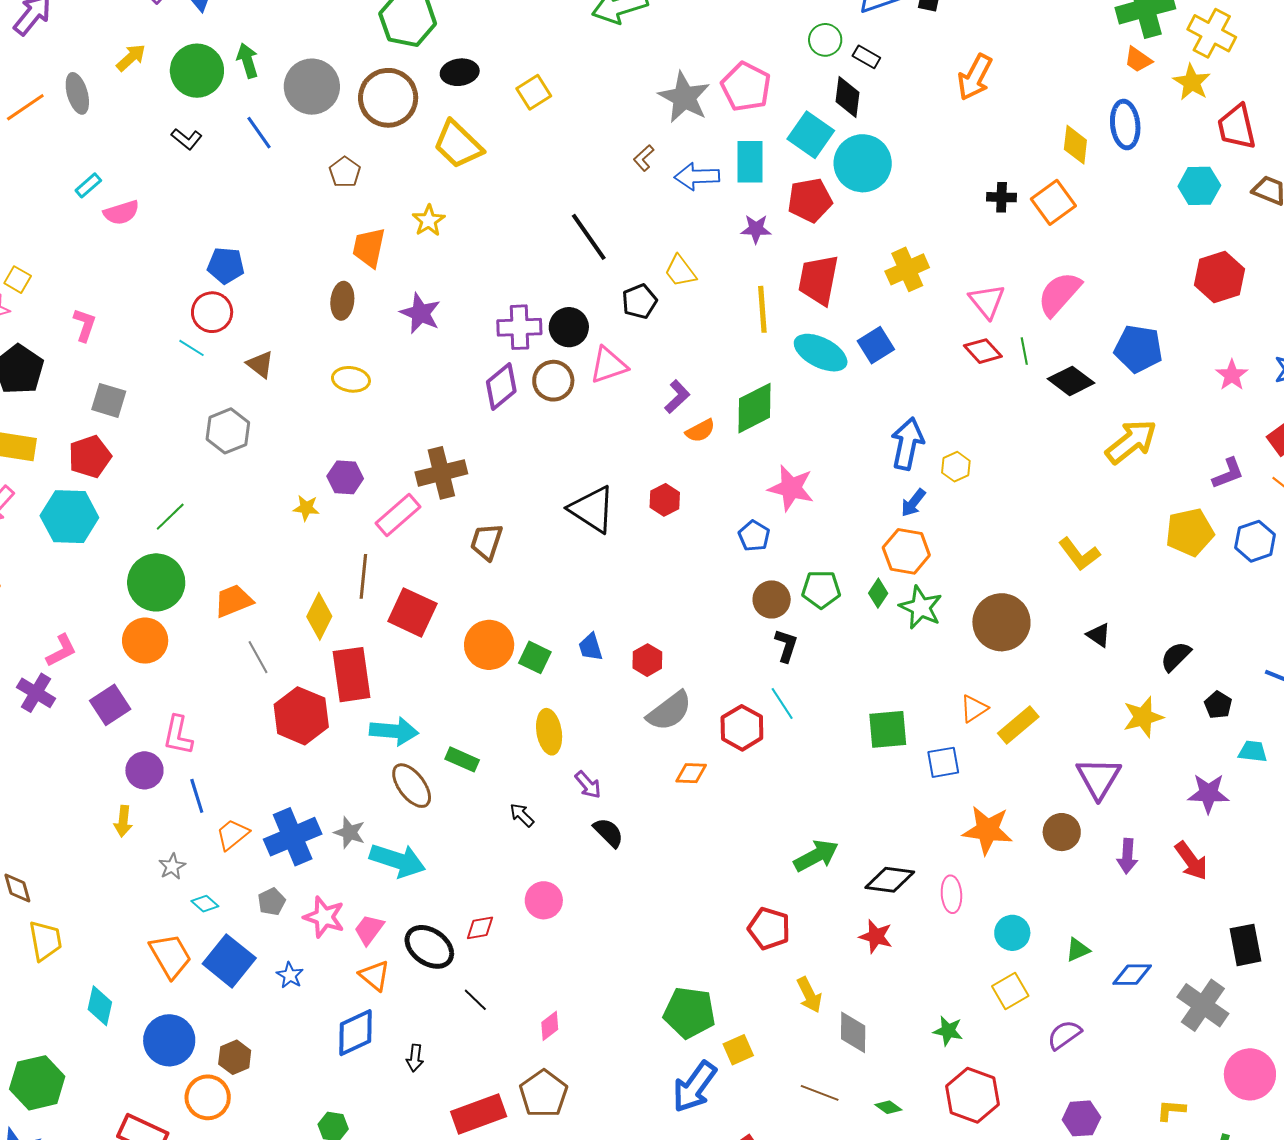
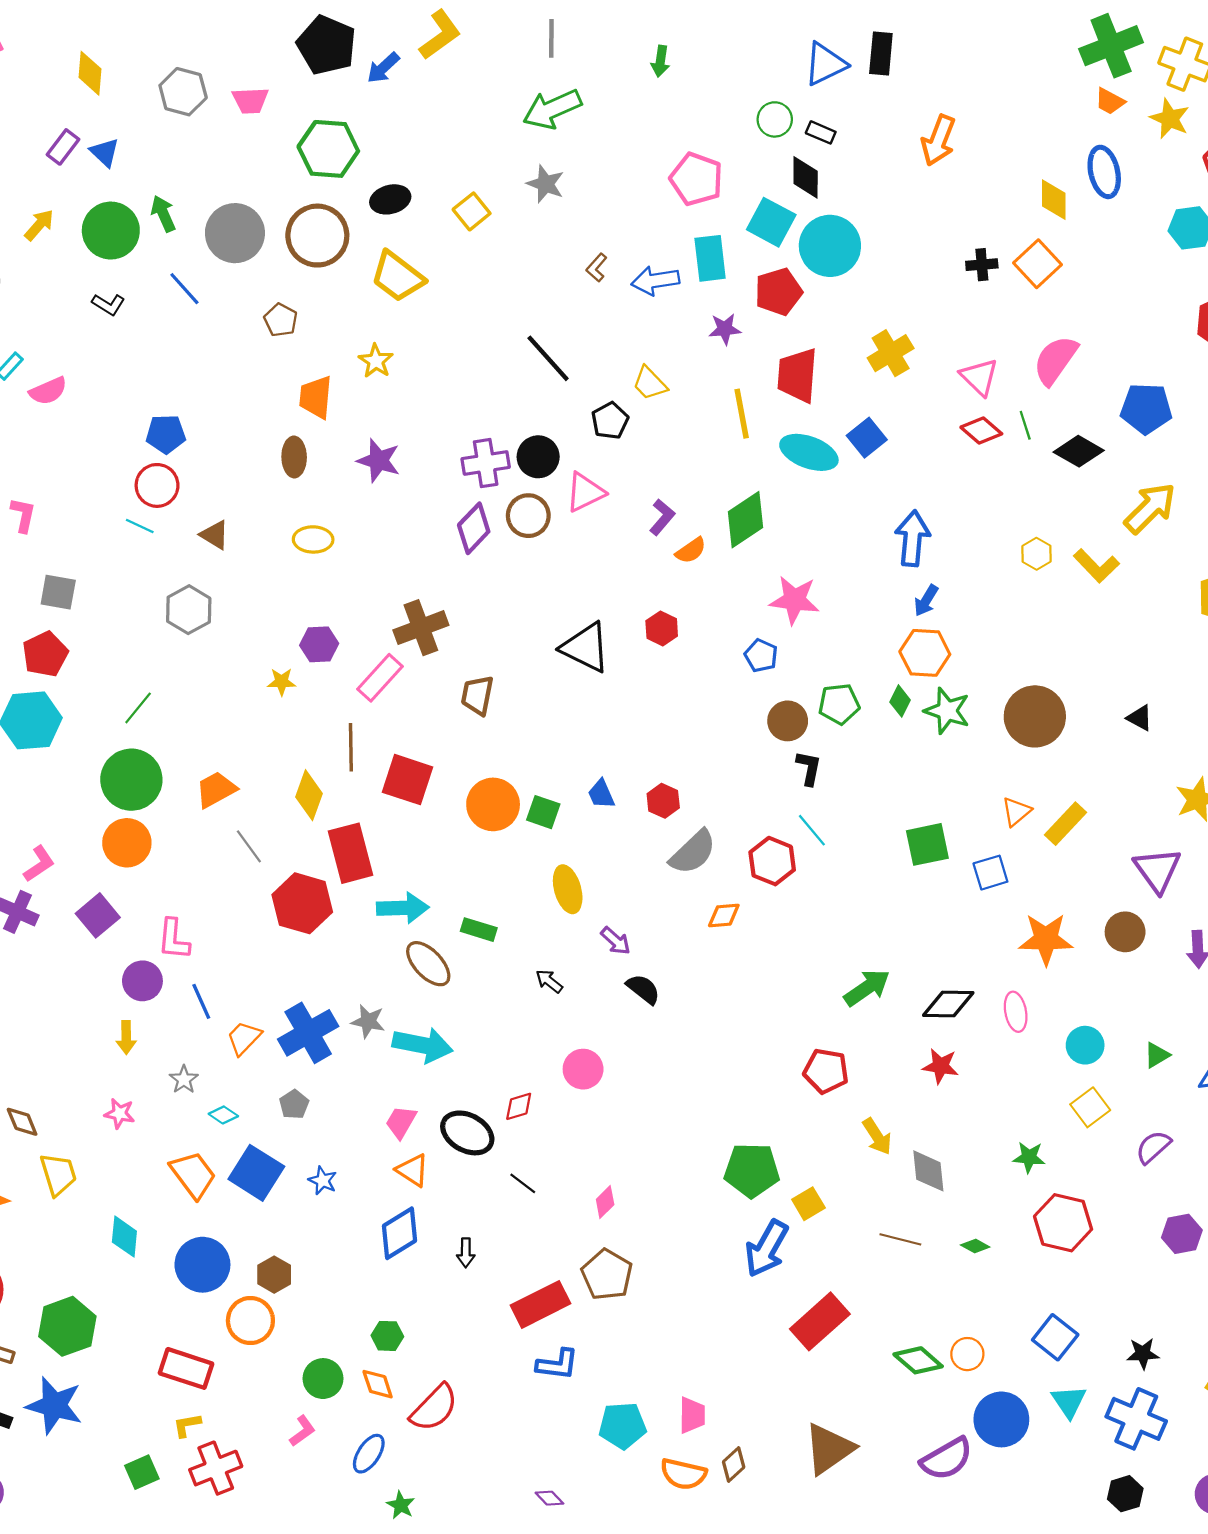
gray star: (684, 97) -> (545, 184), moved, size x0.7
yellow hexagon: (956, 467) -> (1036, 554), moved
yellow L-shape: (1079, 554) -> (1096, 566), moved
pink star: (324, 917) -> (120, 1114), moved, size x0.7

